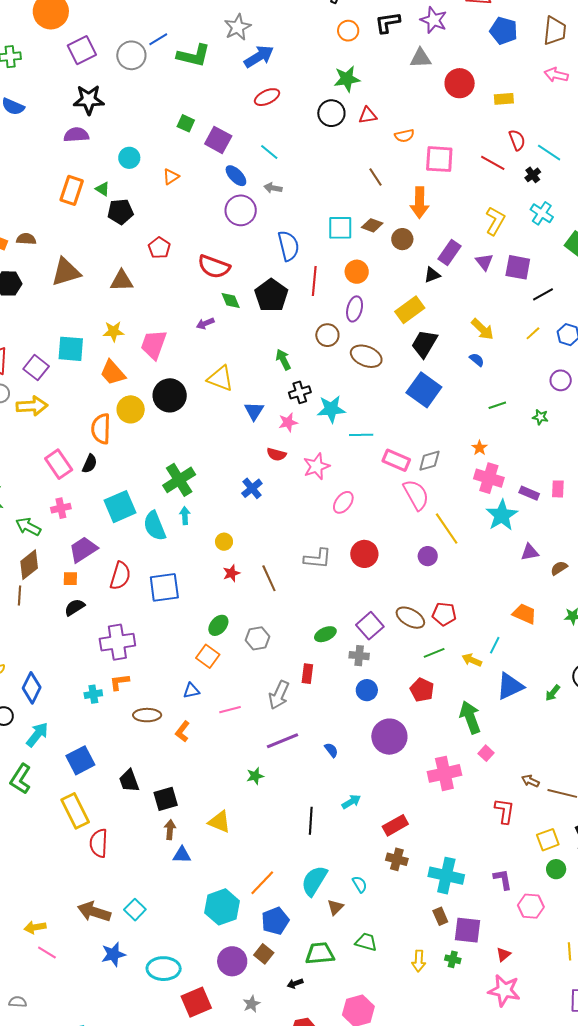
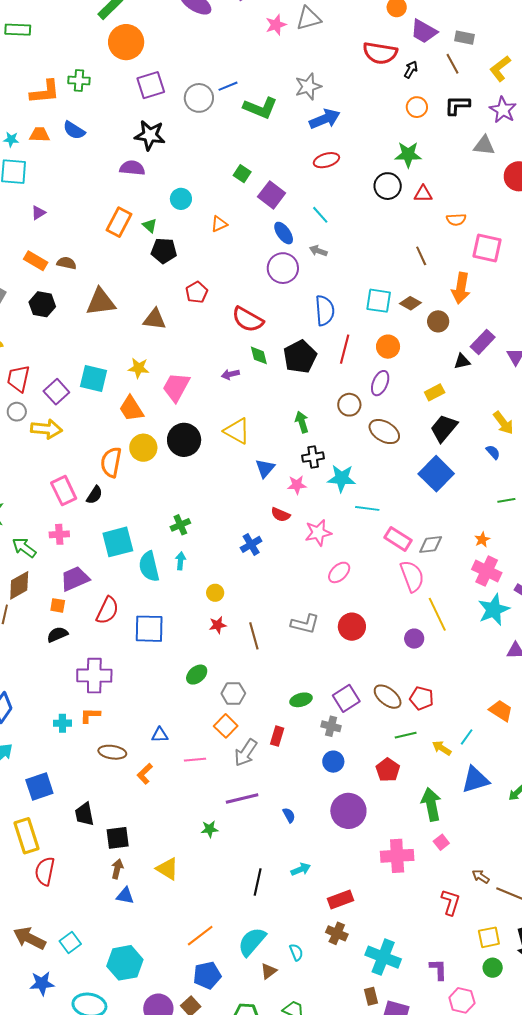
yellow rectangle: (410, 310) -> (435, 392), size x0.7
green cross: (179, 480) -> (180, 525), size x0.6
orange square: (208, 656) -> (226, 726), moved
cyan hexagon: (222, 907) -> (125, 963), moved

